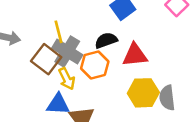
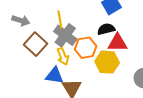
black semicircle: (106, 40) -> (106, 29), moved
brown square: (46, 59) -> (36, 44), moved
yellow hexagon: (143, 93) -> (107, 62), moved

